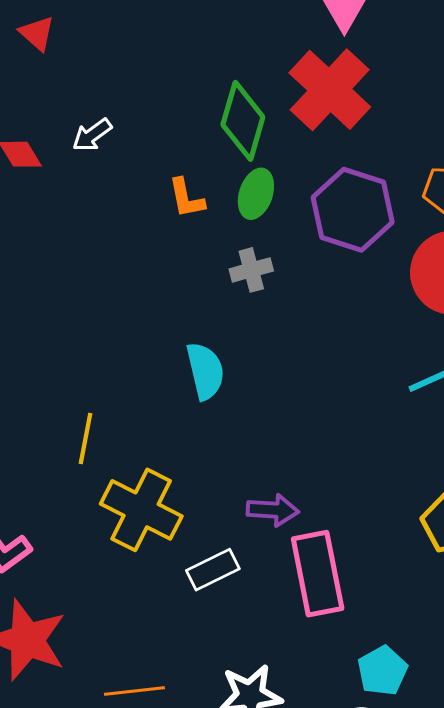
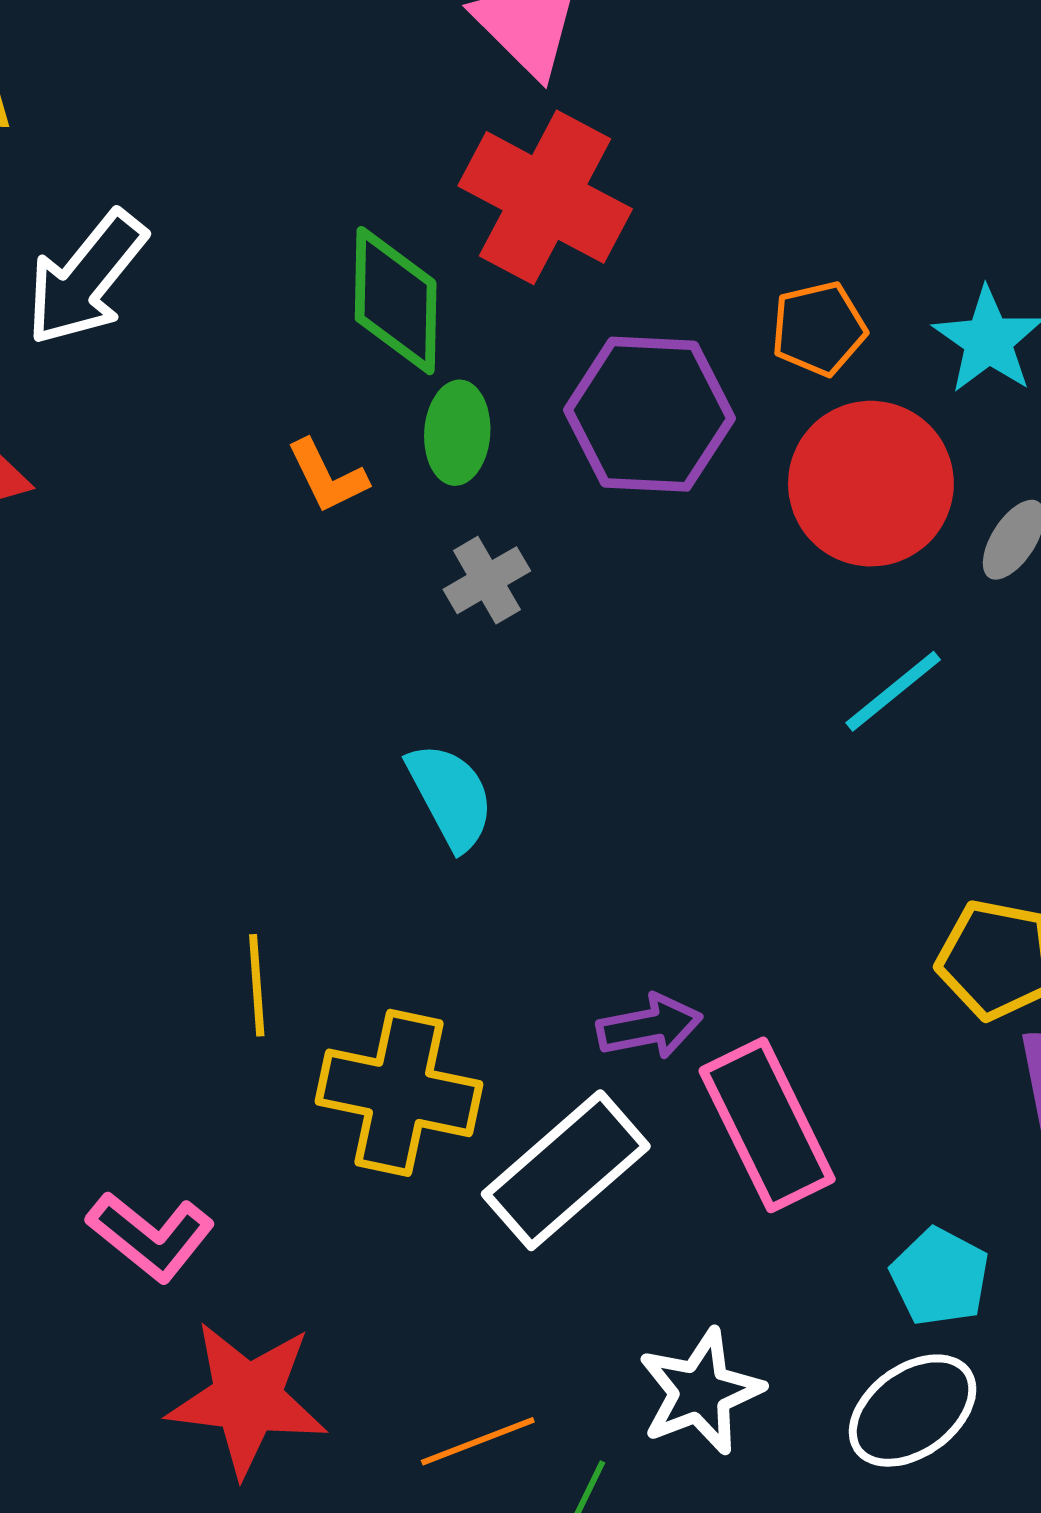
white arrow: (92, 135) -> (86, 278), moved, size x1.8
white rectangle: (213, 570) -> (566, 1170), size x1.6

